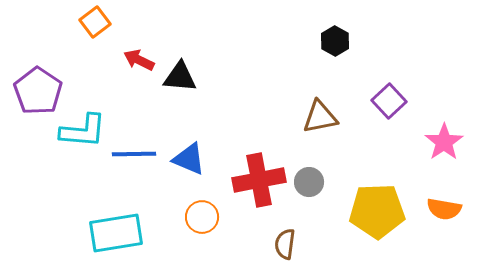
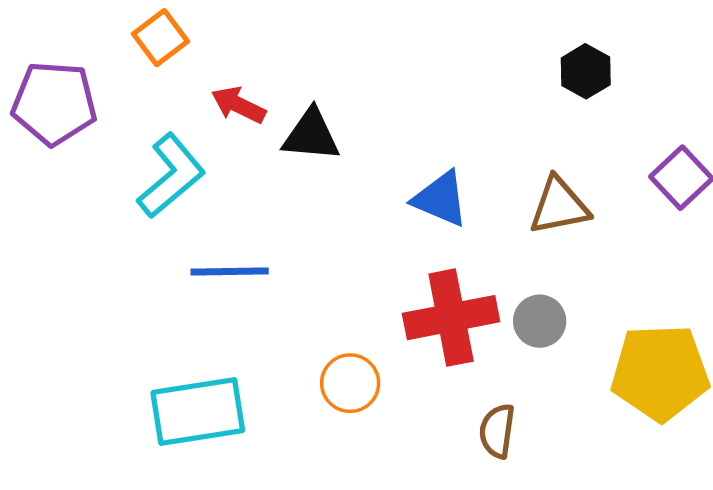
purple pentagon: (38, 91) -> (54, 103), moved, turned -30
cyan L-shape: (83, 131) -> (171, 176), moved, turned -45
blue triangle: (189, 159) -> (440, 199), moved

